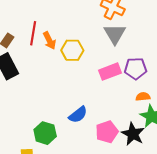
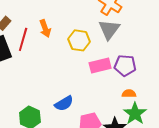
red line: (33, 33) -> (23, 39), moved
yellow hexagon: (72, 50) -> (79, 40), moved

